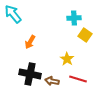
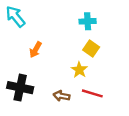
yellow square: (85, 35) -> (91, 49), moved
black cross: (30, 74) -> (20, 88), moved

